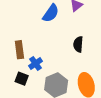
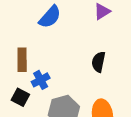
blue semicircle: (51, 13) -> (50, 17), moved

